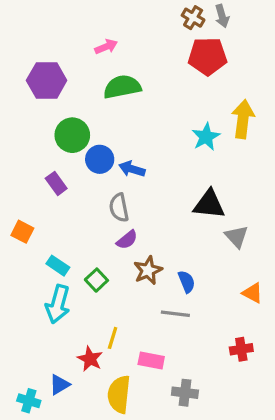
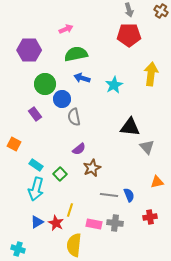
gray arrow: (222, 16) -> (129, 10), moved
brown cross: (193, 18) -> (161, 11), moved
cyan star: (206, 137) -> (114, 85), moved
blue arrow: (132, 169) -> (82, 78), moved
gray semicircle: (119, 208) -> (74, 117), moved
blue semicircle: (187, 282) -> (129, 195), moved
orange triangle: (253, 293) -> (157, 182), turned -40
blue triangle: (59, 385) -> (37, 222), moved
gray cross: (185, 393) -> (115, 223), moved

